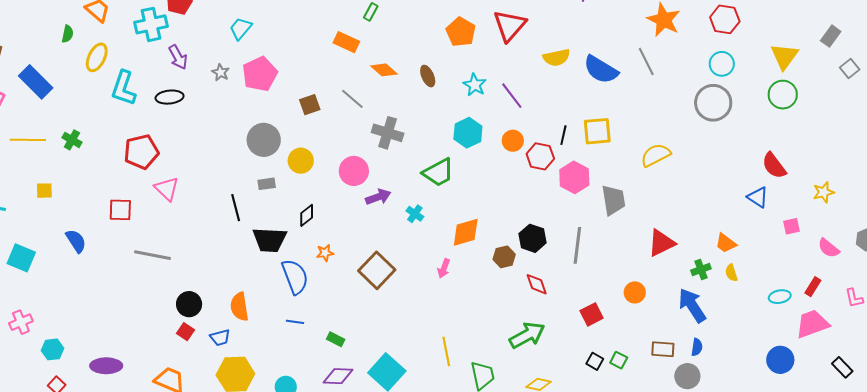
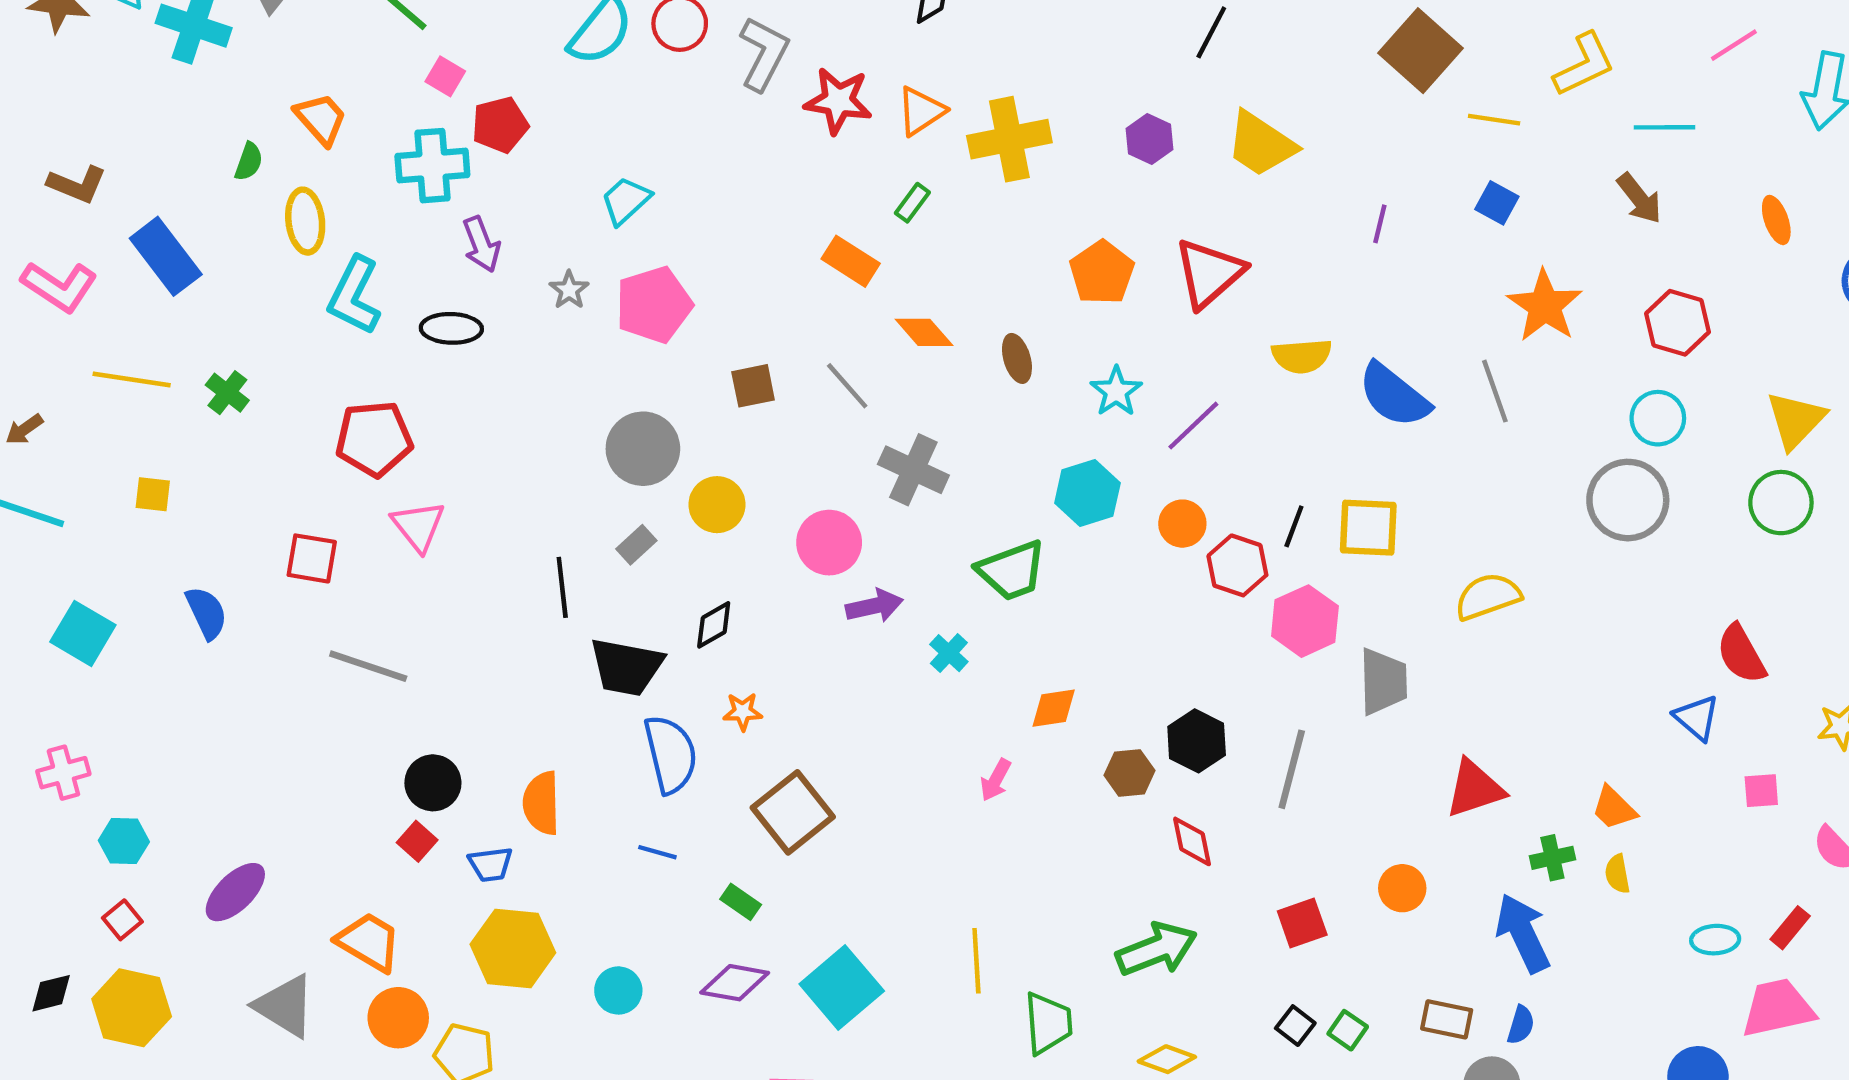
yellow ellipse: (97, 57) -> (305, 221), turned -40
purple line: (512, 96) -> (1193, 426), turned 76
gray rectangle: (267, 184) -> (636, 545), turned -42
orange diamond: (466, 232) -> (1054, 708), size x0.7
brown square: (377, 270) -> (793, 812), moved
purple ellipse: (106, 366) -> (235, 892), turned -52

